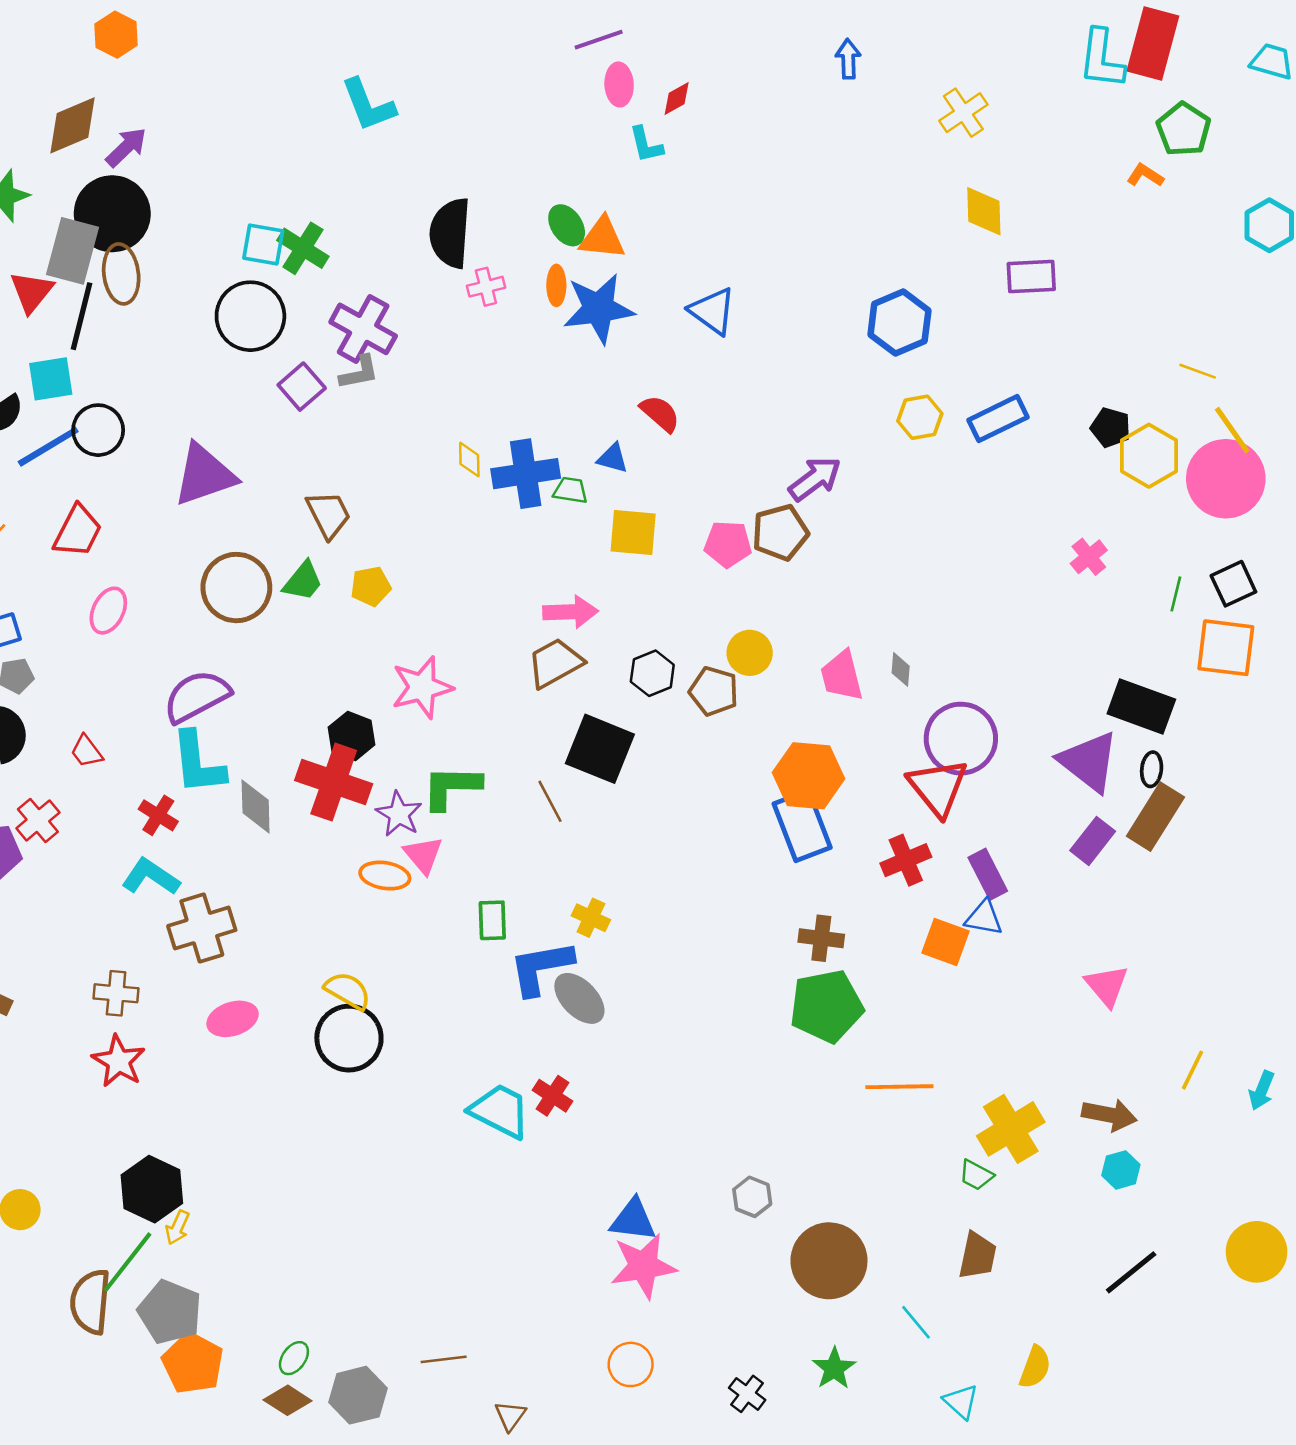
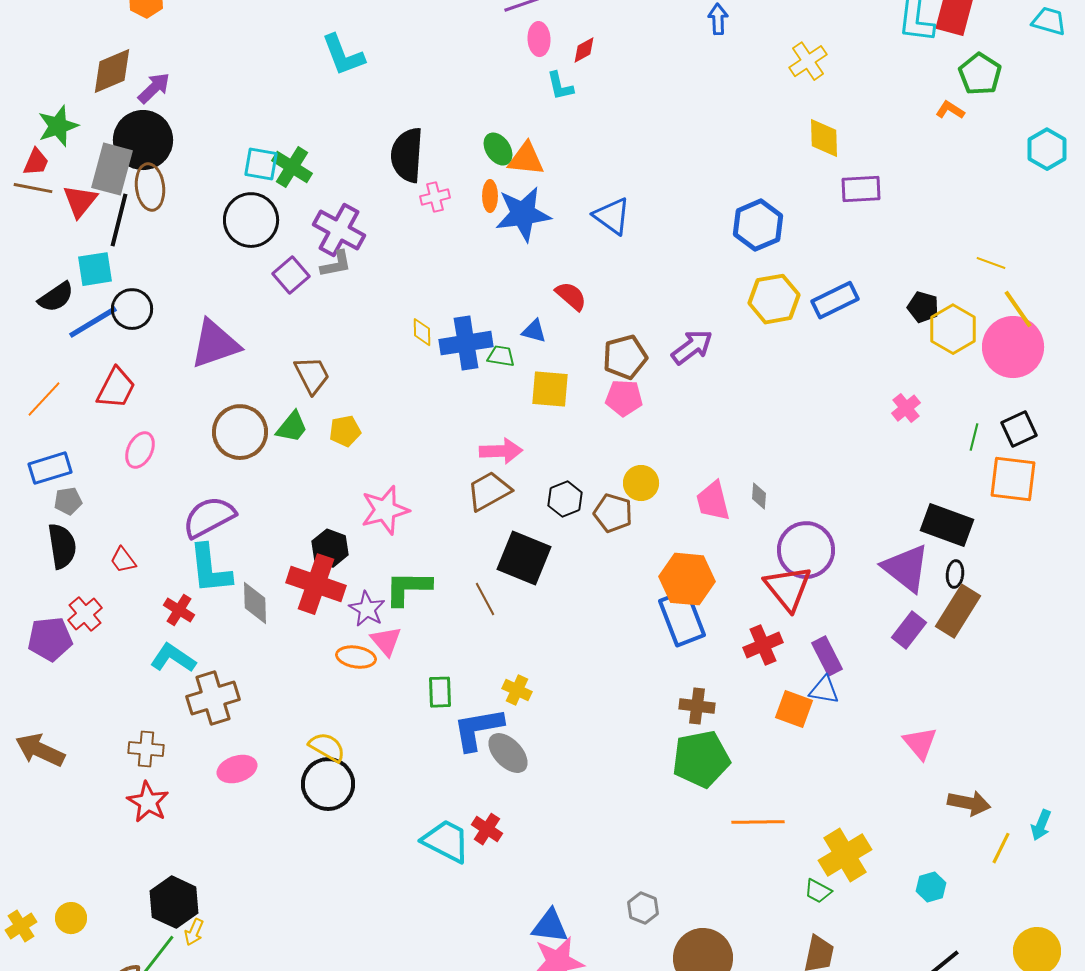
yellow hexagon: (920, 417) -> (774, 299), size x1.4
brown pentagon: (780, 532) -> (625, 357), moved
yellow line: (1193, 1070) -> (1001, 848), moved
brown arrow: (1109, 1115) -> (969, 803), moved

